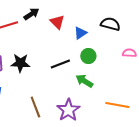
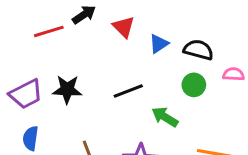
black semicircle: (110, 24) -> (198, 50), moved
green circle: (88, 56) -> (194, 85), moved

